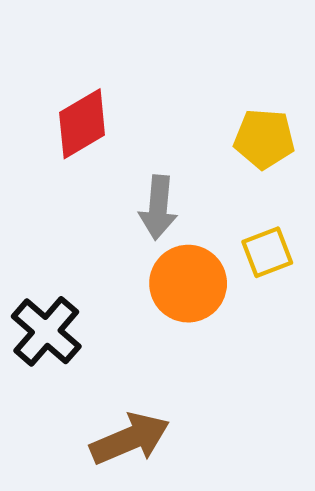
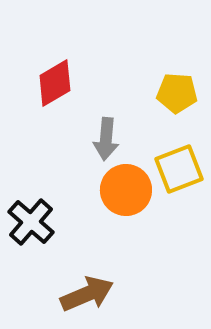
yellow square: (267, 252) -> (179, 169), size x1.4

